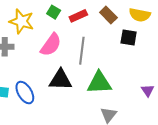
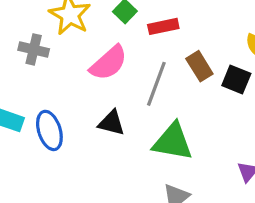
brown rectangle: (108, 15) -> (199, 66), moved
black triangle: (60, 80) -> (111, 123), size x0.7

